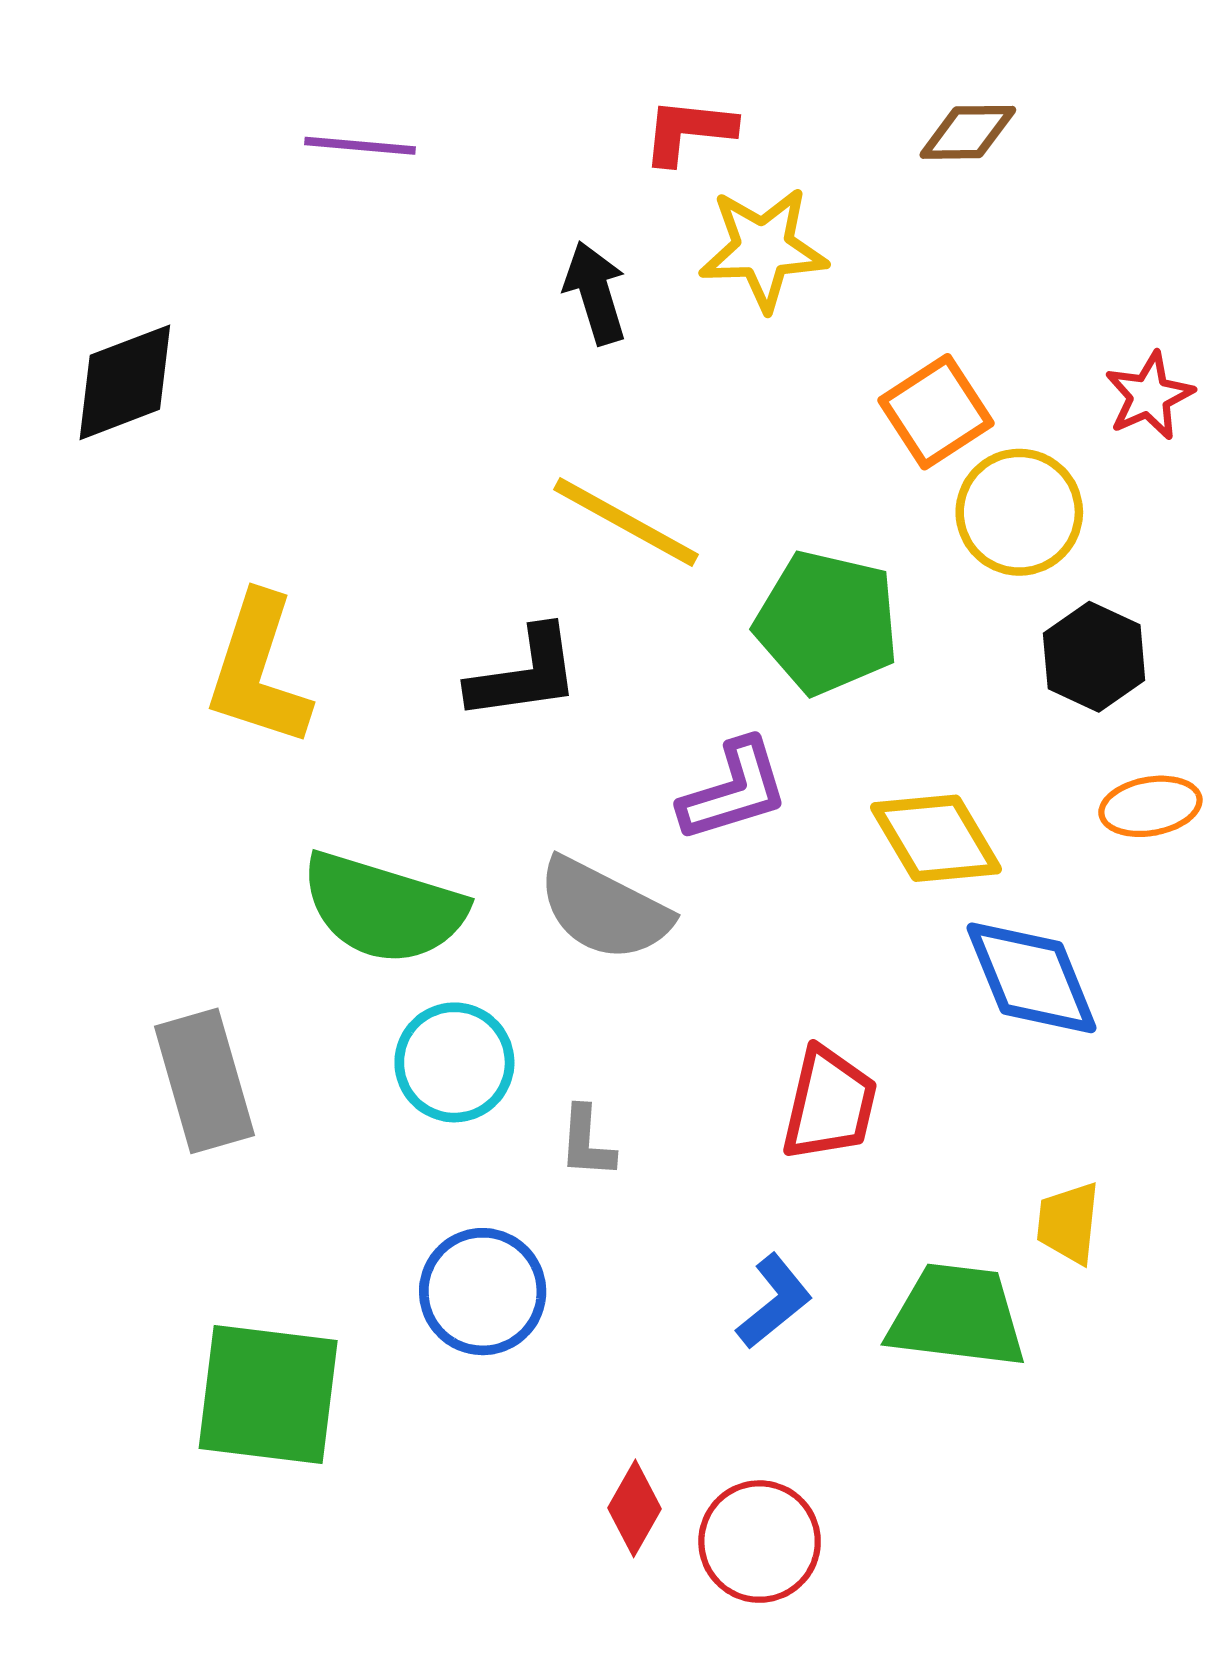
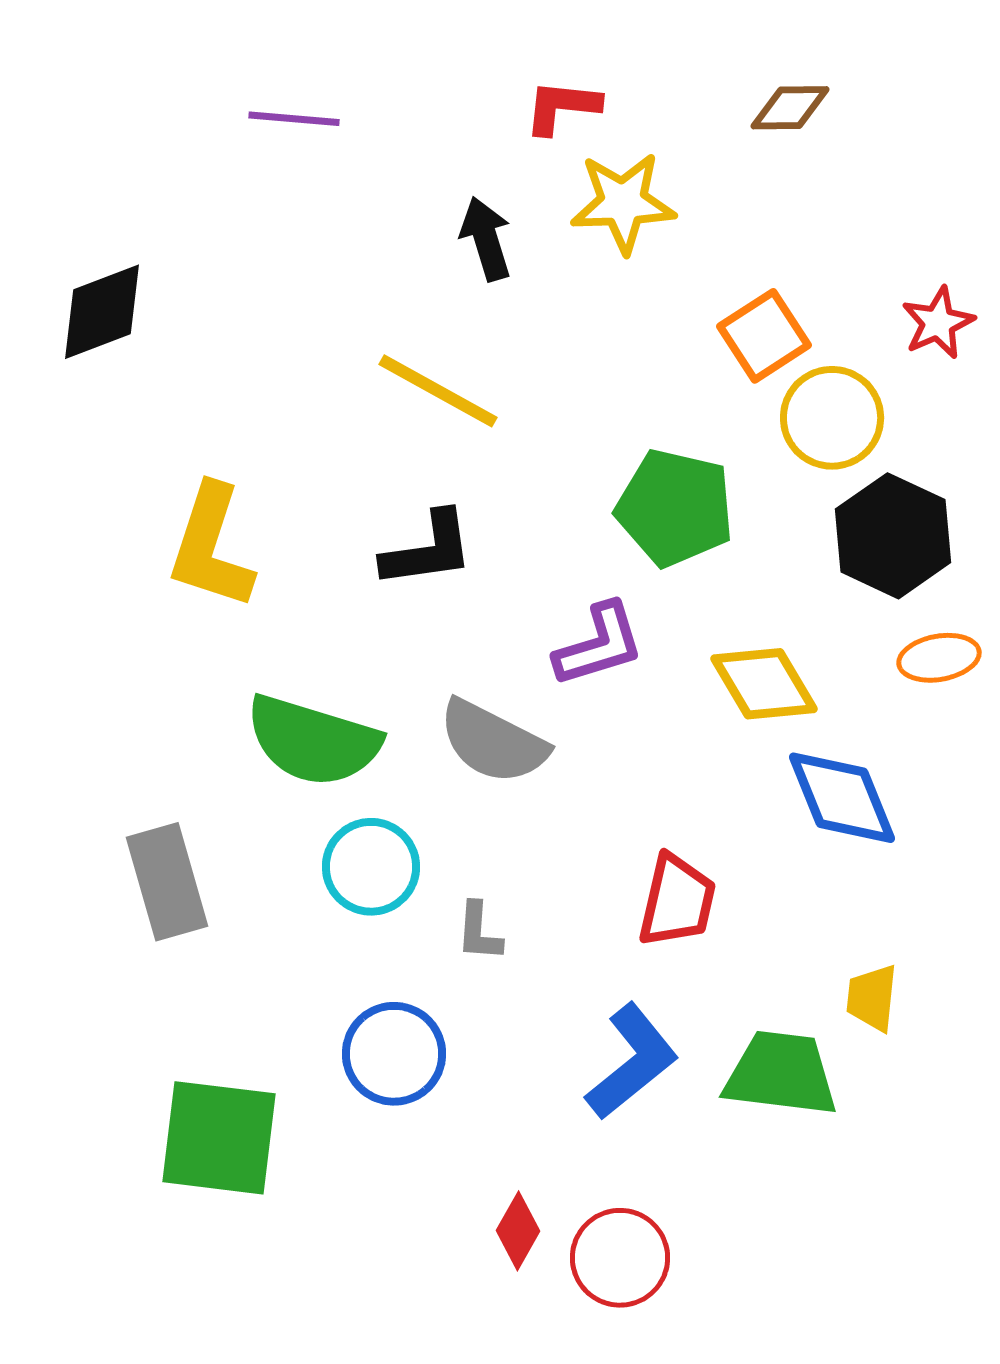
yellow line: (626, 522) -> (438, 391), moved
black hexagon: (1094, 657) -> (893, 536), size x1.4
blue L-shape: (774, 1301) -> (632, 1062), size x1.5

